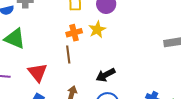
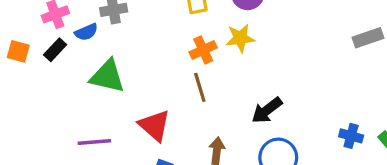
yellow star: (97, 30) -> (240, 38), turned 30

